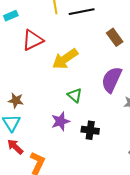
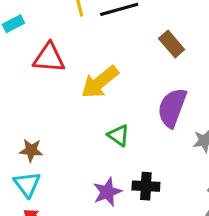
red triangle: (33, 40) -> (49, 58), turned 35
purple star: (60, 121) -> (107, 192), moved

